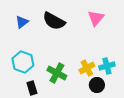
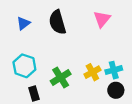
black semicircle: (54, 21) -> (57, 22), turned 45
green cross: (57, 73) -> (61, 78), turned 30
black circle: (97, 85) -> (116, 90), moved

